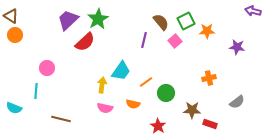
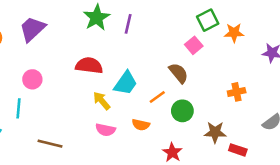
purple trapezoid: (68, 20) -> (32, 29), moved
brown semicircle: (161, 22) -> (179, 73), moved
purple line: (144, 40) -> (128, 24), moved
red semicircle: (85, 42) -> (89, 65), moved, turned -130
yellow arrow: (102, 85) -> (102, 101), turned -49

